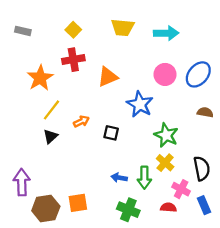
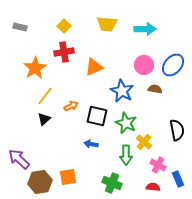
brown semicircle: (205, 112) -> (155, 89), moved
black square: (111, 133) -> (97, 116), size x1.5
green star: (166, 135) -> (126, 123), moved
black semicircle: (202, 168) -> (177, 130), moved
blue arrow: (119, 178) -> (91, 144), moved
purple arrow: (22, 182) -> (19, 159), turned -45
red semicircle: (168, 207) -> (153, 187), moved

